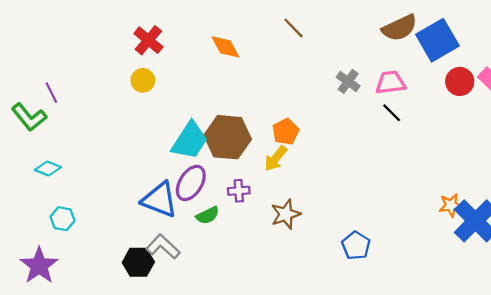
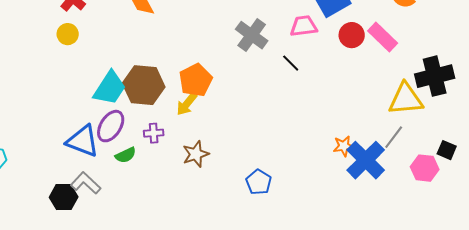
gray cross: (348, 81) -> (252, 35), size x1.5
pink trapezoid: (391, 83) -> (304, 26), moved
orange pentagon: (286, 132) -> (196, 80), size x1.4

